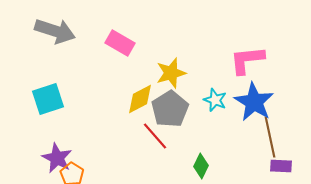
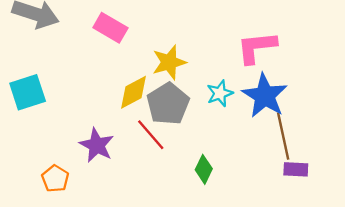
cyan star: (215, 100) -> (220, 93), turned 30
purple star: (57, 158) -> (97, 145), moved

